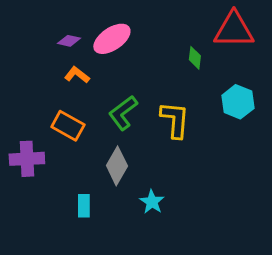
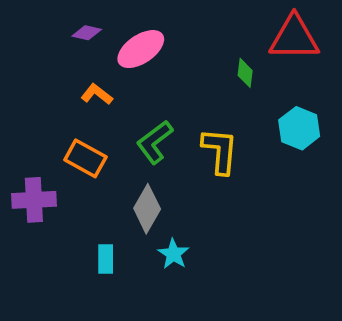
purple diamond: (69, 41) -> (87, 33), moved
cyan star: (152, 202) -> (173, 254), moved

